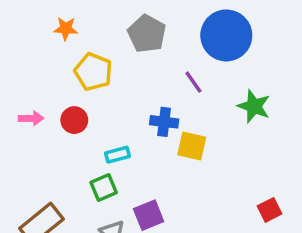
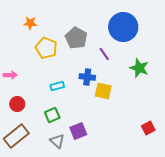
gray pentagon: (147, 34) -> (76, 38), moved
red circle: (74, 120) -> (17, 104), moved
cyan rectangle: (117, 155) -> (57, 86), moved

